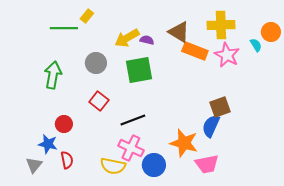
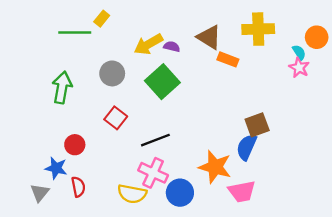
orange rectangle: (195, 51) -> (228, 59), size x0.7
pink star: (227, 55) -> (299, 68), moved, size x0.7
green square: (139, 70) -> (162, 82), turned -32

